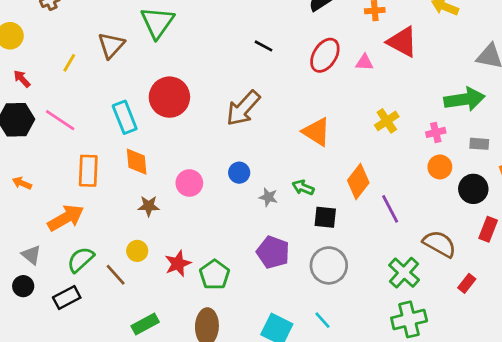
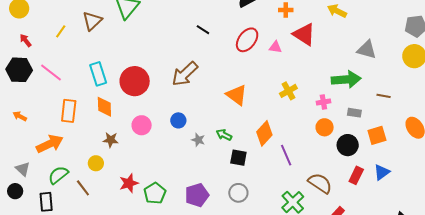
red circle: (169, 97) -> (135, 81), moved
yellow circle: (137, 251) -> (96, 163), moved
purple pentagon: (273, 252) -> (197, 195), moved, turned 30
gray circle: (329, 265) -> (238, 193), size x0.7
black rectangle: (67, 297) -> (46, 202), turned -72

